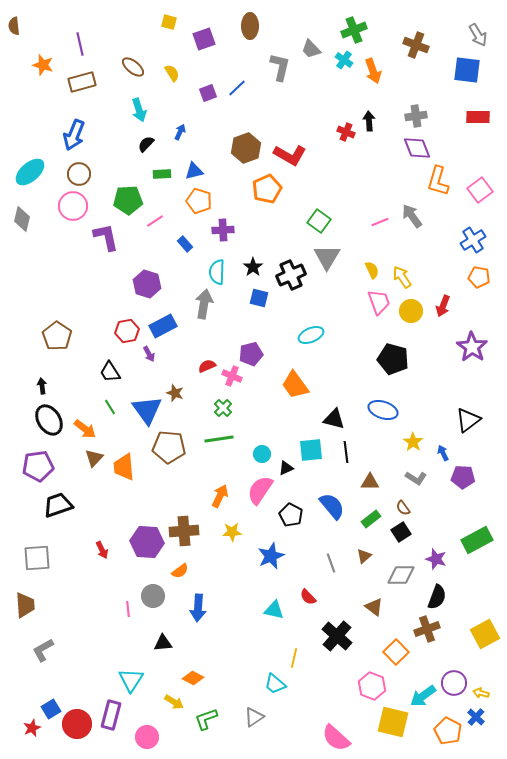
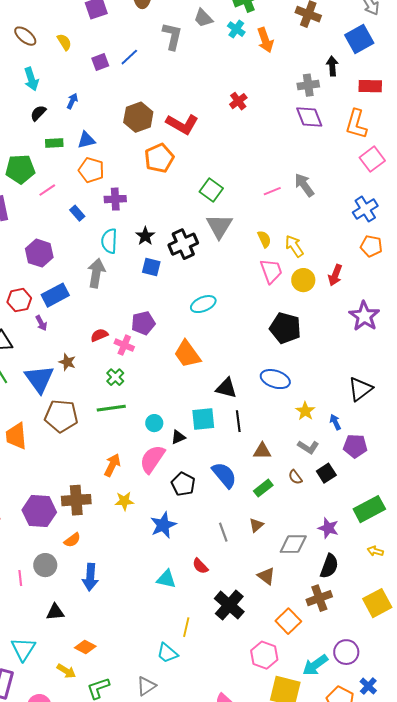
blue square: (467, 70) -> (359, 39), turned -36
black arrow: (369, 121) -> (332, 66), moved
red cross: (346, 132) -> (238, 101), turned 30
orange L-shape: (438, 181) -> (356, 124), moved
black square: (401, 532) -> (326, 473), moved
yellow arrow: (481, 693) -> (375, 551), moved

